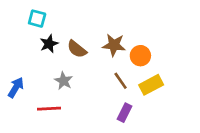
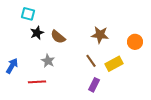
brown star: (114, 45) -> (100, 35), moved
orange circle: (140, 56) -> (135, 42), moved

